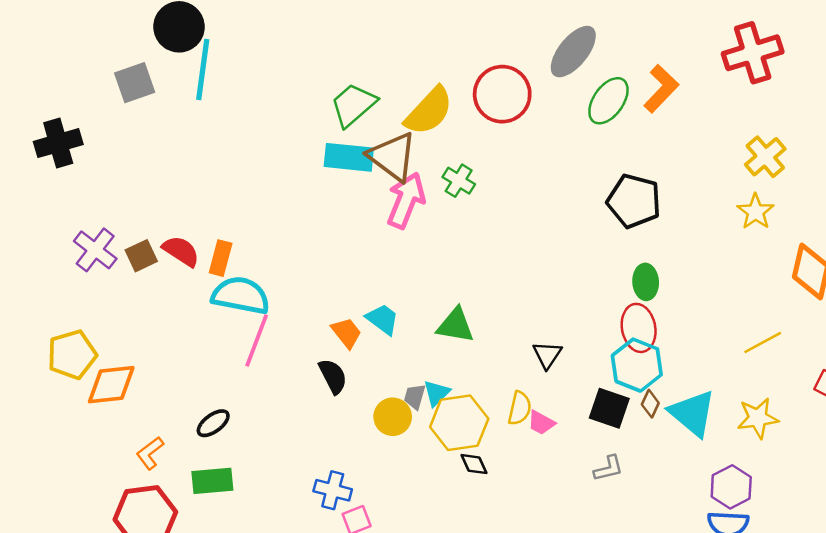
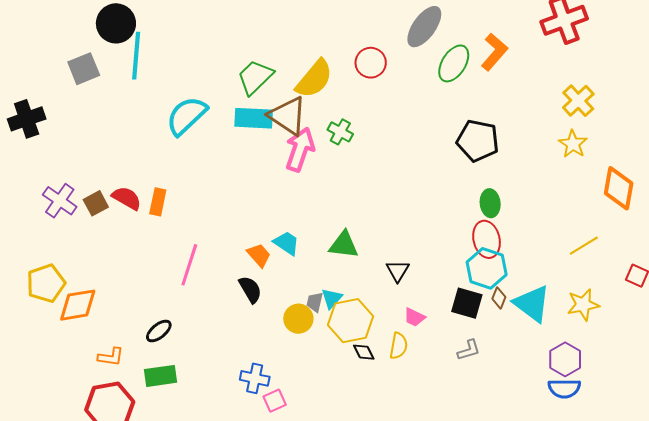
red circle: (502, 94) -> (371, 63), size x0.7
cyan semicircle: (241, 295) -> (187, 116), moved, turned -51
black triangle: (547, 355) -> (398, 271), moved
yellow semicircle: (520, 408) -> (399, 346), moved
orange L-shape: (150, 453) -> (111, 357), turned -132

